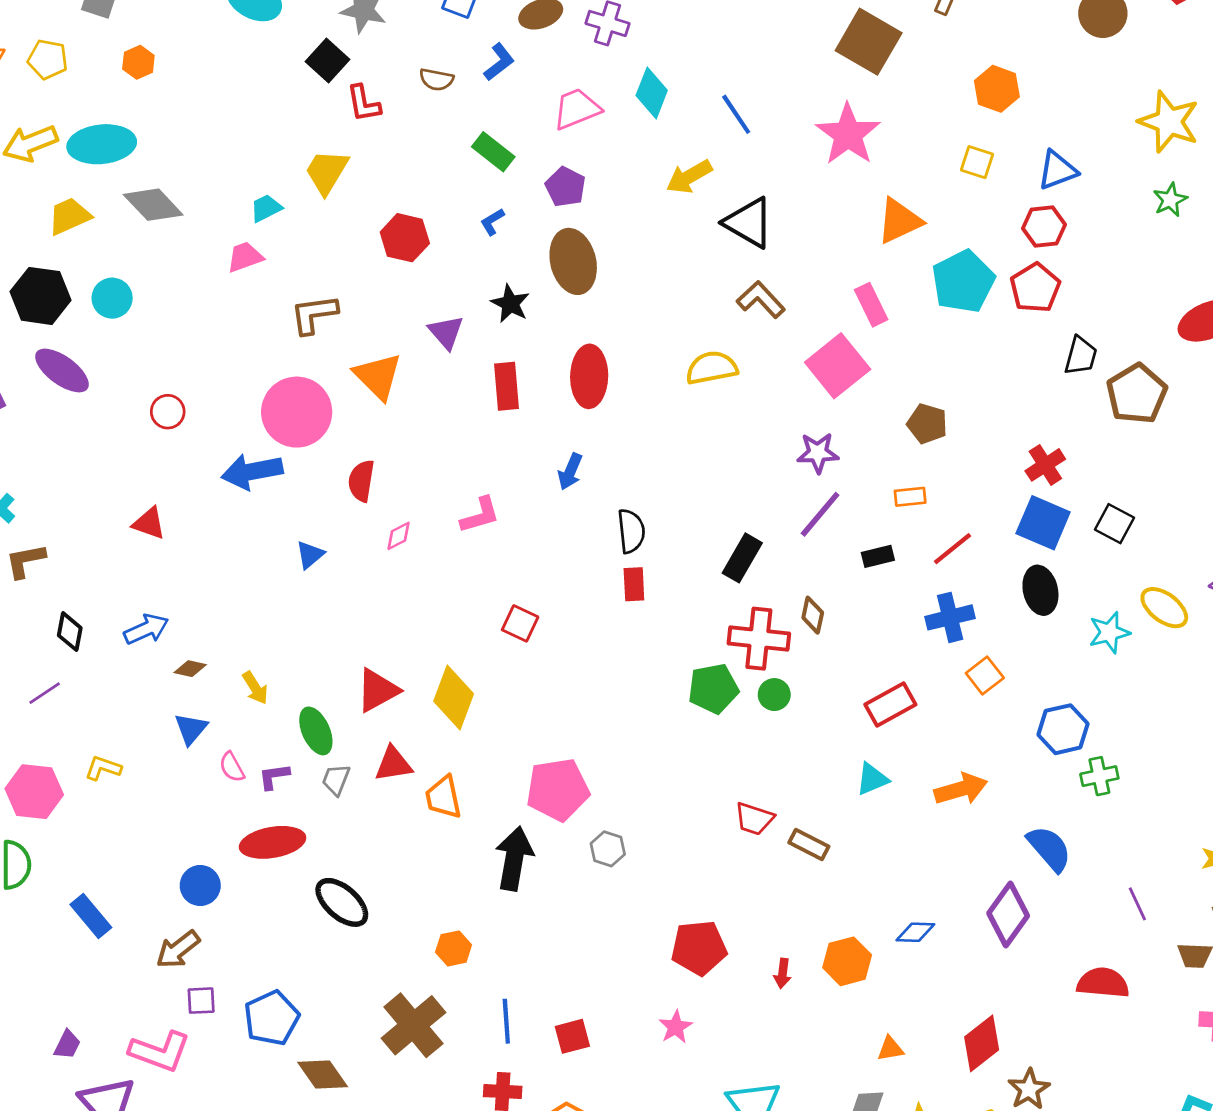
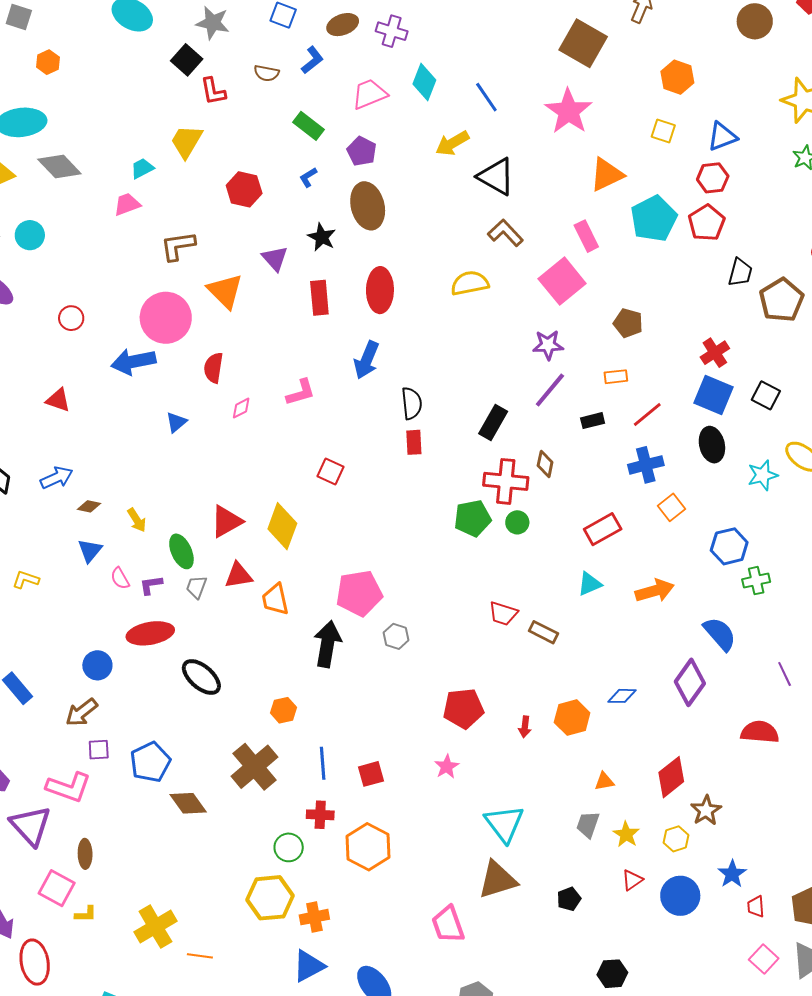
blue arrow: (570, 472) -> (367, 360), size x1.4

